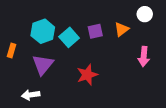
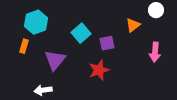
cyan hexagon: (43, 31) -> (36, 22), moved
purple square: (95, 31) -> (107, 43), moved

